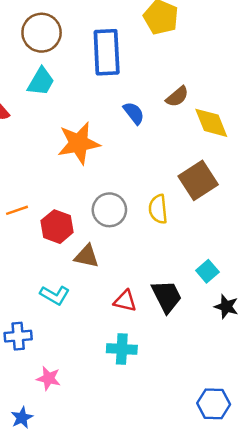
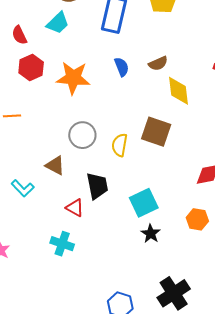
brown square: (198, 180) -> (156, 132), turned 36
red hexagon: (57, 227) -> (31, 67), moved
cyan square: (207, 271) -> (144, 203), size x1.6
black trapezoid: (167, 296) -> (97, 186), moved

